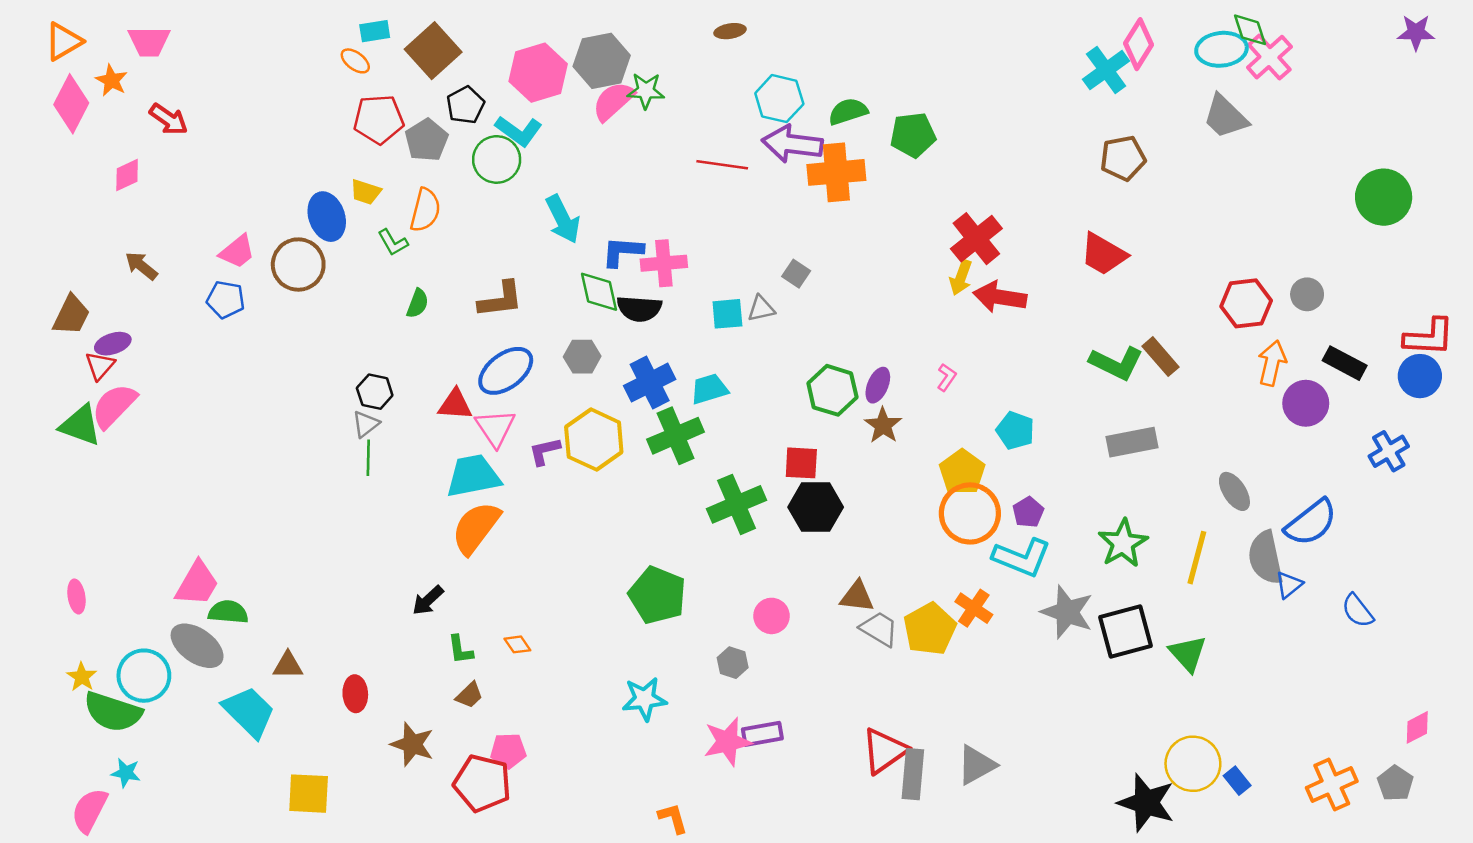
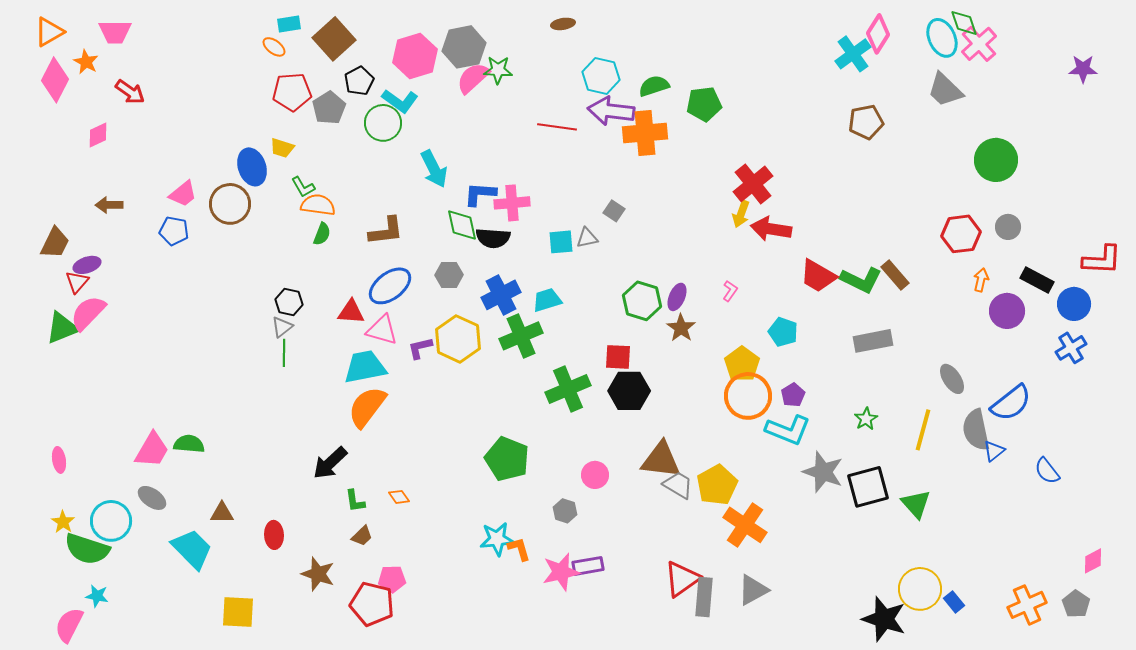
purple star: (1416, 32) -> (1083, 69), moved
cyan ellipse: (1221, 49) -> (942, 38), turned 72
green circle: (1384, 197) -> (996, 160), moved
orange semicircle: (425, 210) -> (318, 205), moved, turned -96
red trapezoid: (1103, 254) -> (818, 276), moved
brown arrow: (141, 266) -> (109, 205), turned -40
orange arrow: (1272, 363) -> (981, 280), size x0.7
blue circle: (1420, 376) -> (1074, 304), moved
green triangle: (80, 425) -> (62, 328), turned -42
pink triangle: (495, 428) -> (382, 330), turned -40
green star: (1123, 543) -> (866, 419), size x0.6
brown triangle: (857, 596) -> (661, 460), size x1.5
black arrow: (428, 600) -> (330, 463), size x1.4
orange cross: (974, 608) -> (745, 525), moved, size x1.5
green semicircle: (228, 612) -> (189, 444), moved
gray ellipse: (197, 646) -> (152, 498), size x0.7
orange L-shape: (673, 818) -> (519, 549), moved

